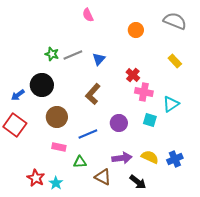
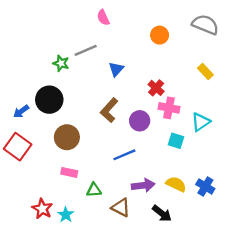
gray line: (73, 55) -> (86, 50), moved
purple circle: (119, 123) -> (140, 121), moved
blue line: (88, 134) -> (124, 155), moved
blue cross: (175, 159) -> (205, 186), turned -35

